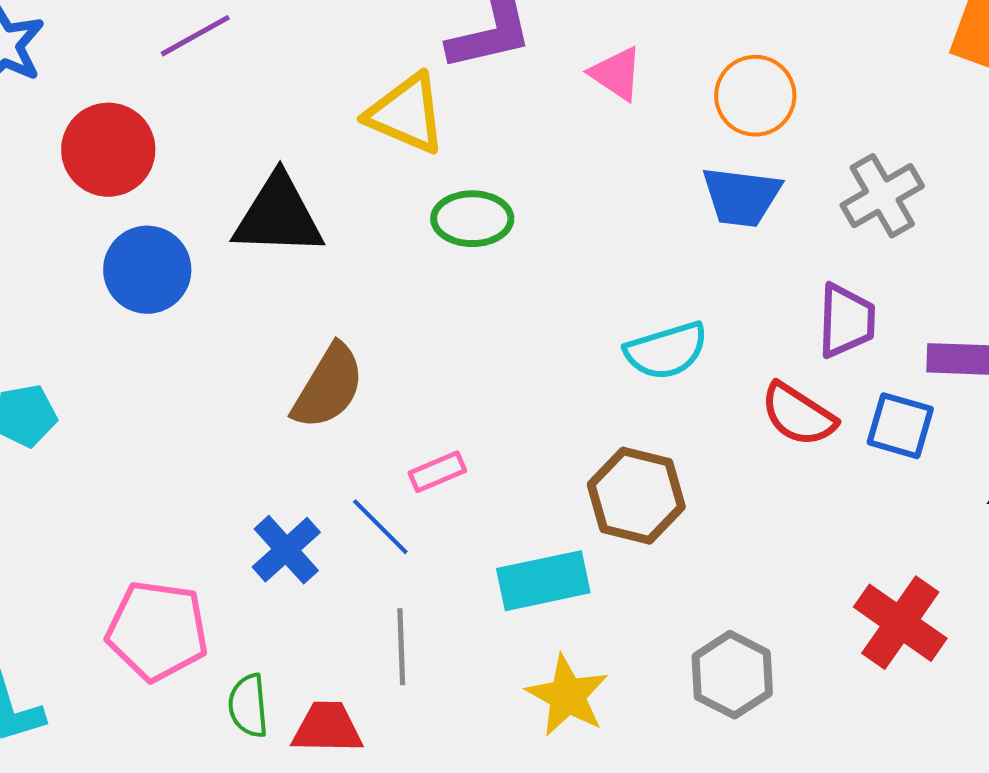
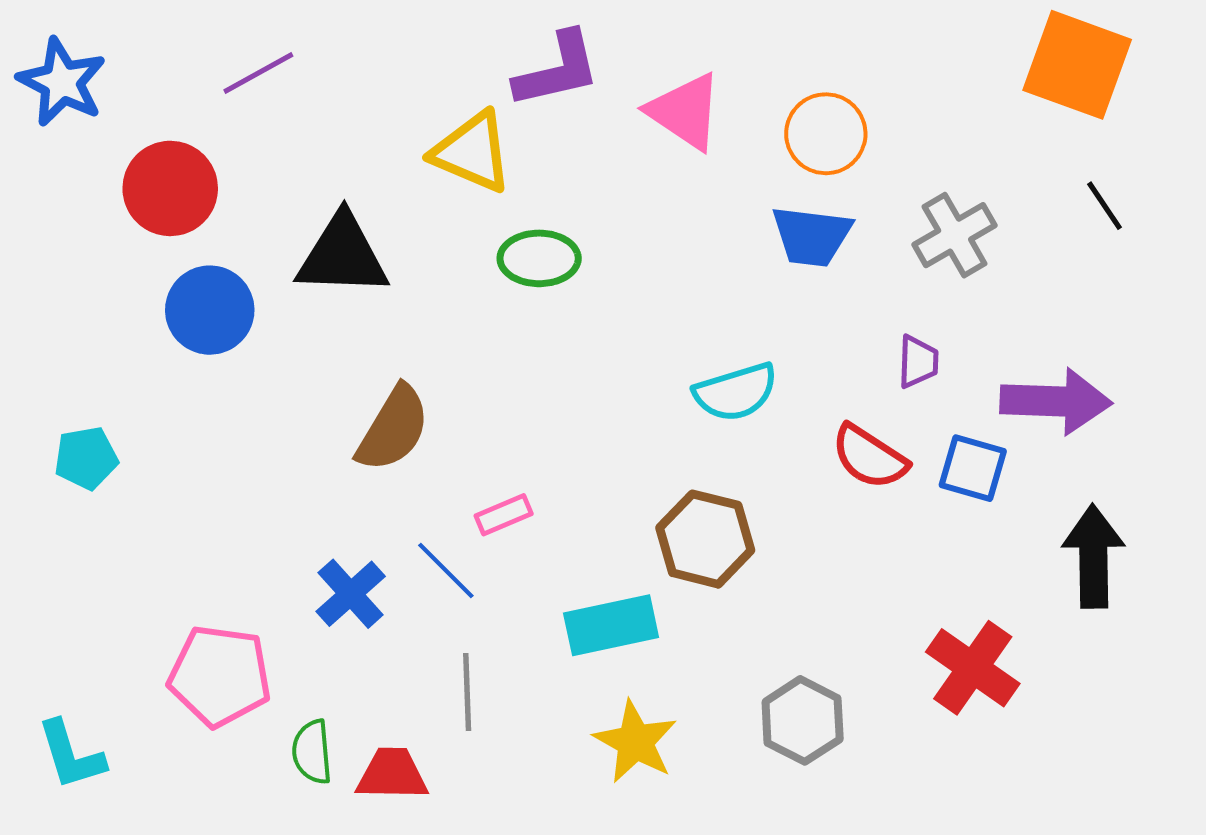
pink triangle: (616, 74) -> (685, 111), size x1.4
purple trapezoid: (846, 321) -> (918, 362), size x0.7

